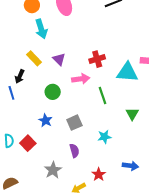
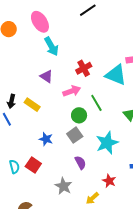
cyan arrow: (41, 29) -> (51, 46), moved
yellow rectangle: (34, 58) -> (32, 105), moved
cyan triangle: (127, 72) -> (116, 75), turned 30
green circle: (53, 92) -> (79, 115), moved
cyan star: (104, 137) -> (107, 143), size x1.6

